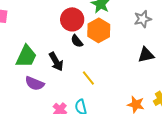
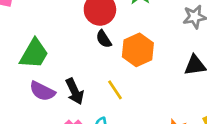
orange hexagon: (99, 30) -> (138, 50), moved
black arrow: (56, 62) -> (75, 91), moved

